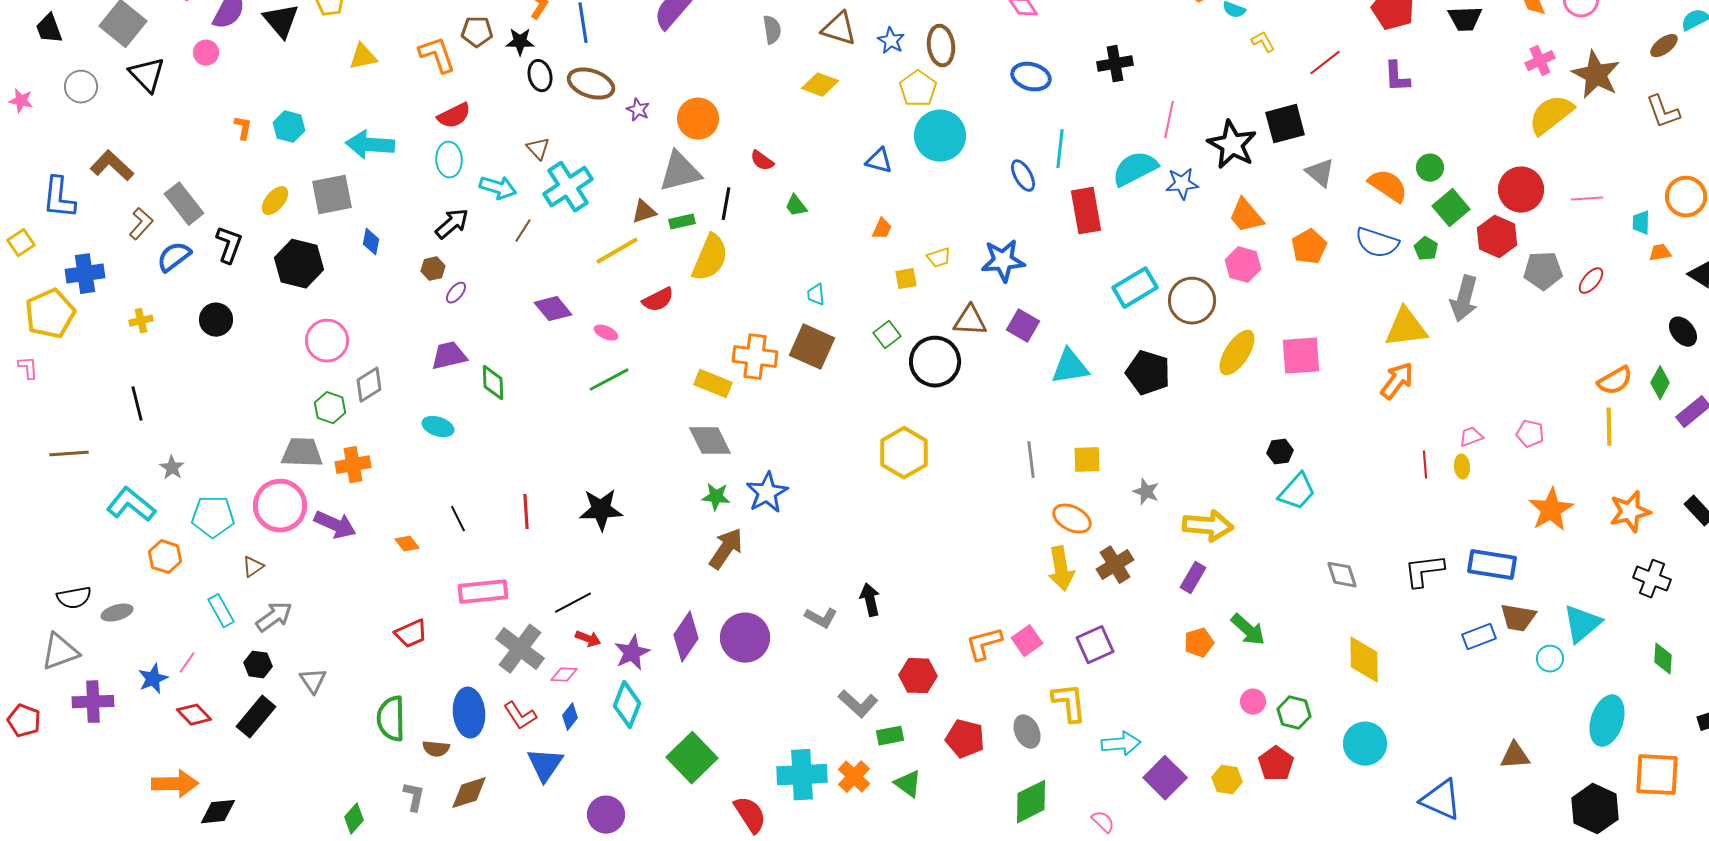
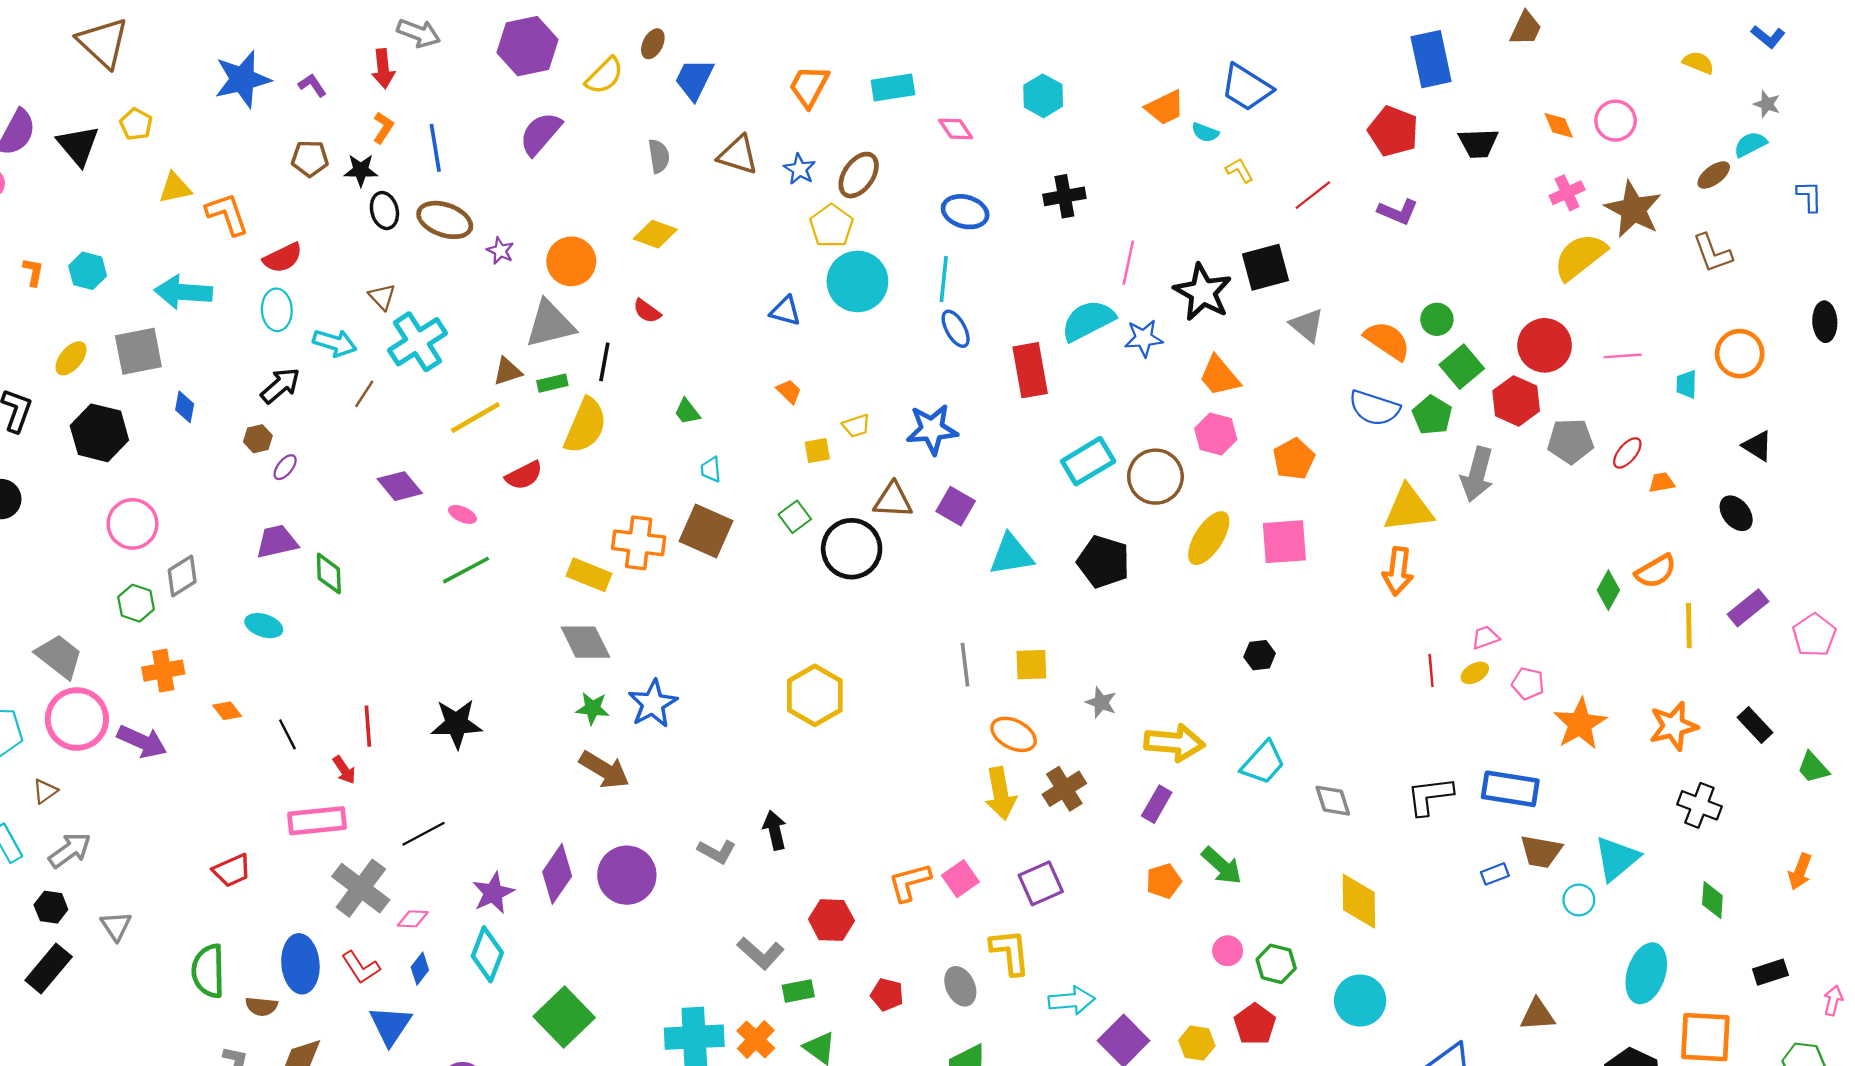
brown ellipse: (941, 46) -> (859, 175), turned 42
orange L-shape: (437, 55) -> (227, 214), moved
purple L-shape: (1397, 77) -> (1398, 212), turned -64
yellow diamond: (820, 85) -> (655, 234), moved
cyan line: (1060, 149) -> (944, 279), moved
green trapezoid: (796, 206) -> (687, 412), moved
orange trapezoid: (882, 229) -> (789, 391), turned -70
orange pentagon: (1309, 247) -> (1294, 459), moved
green pentagon: (1426, 249) -> (1432, 415), size x1.4
orange trapezoid: (1660, 253) -> (1662, 483), moved
orange arrow: (1397, 381) -> (1398, 571), turned 150
green diamond: (1660, 383) -> (1608, 590), moved
yellow line: (1609, 427) -> (1689, 626), moved
pink pentagon: (1530, 434) -> (1528, 684), moved
gray trapezoid: (302, 453) -> (59, 656), moved, turned 36
yellow hexagon: (904, 453) -> (815, 695), moved
yellow ellipse: (1462, 467) -> (1475, 673), turned 65
cyan trapezoid: (1297, 492) -> (1263, 763), moved
orange diamond: (407, 544) -> (227, 711), moved
brown arrow: (726, 549) -> (604, 770), turned 87
blue rectangle: (1479, 637) -> (1495, 874), size x0.7
red arrow: (588, 639) -> (344, 770), moved, turned 35
red pentagon: (965, 739) -> (887, 995), size x0.7

